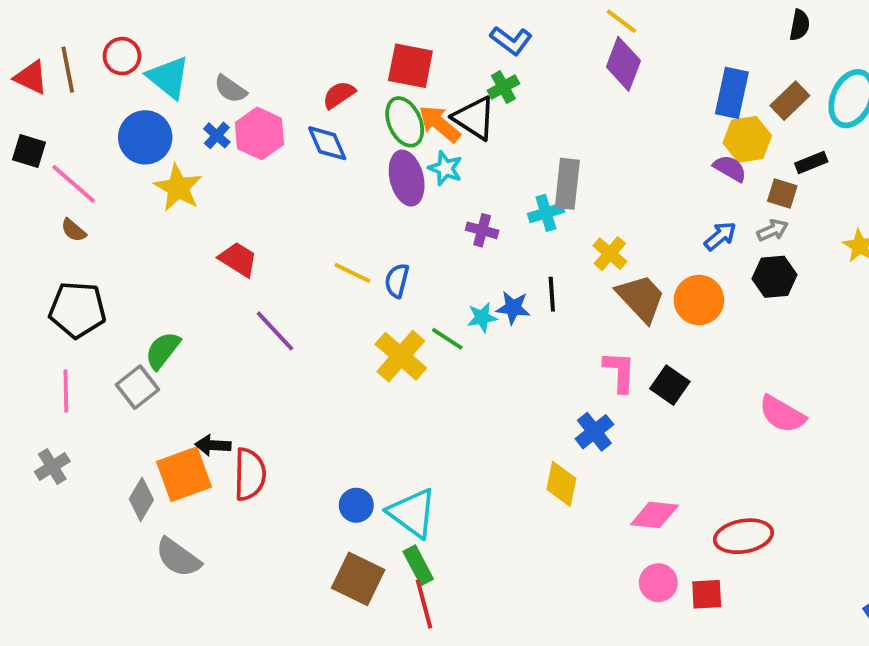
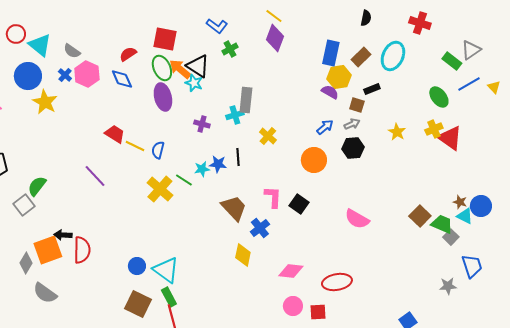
green cross: (503, 87) -> (230, 49), moved
cyan star: (445, 168) -> (194, 83), moved
red trapezoid: (238, 259) -> (115, 134), moved
brown trapezoid: (641, 298) -> (234, 208), moved

